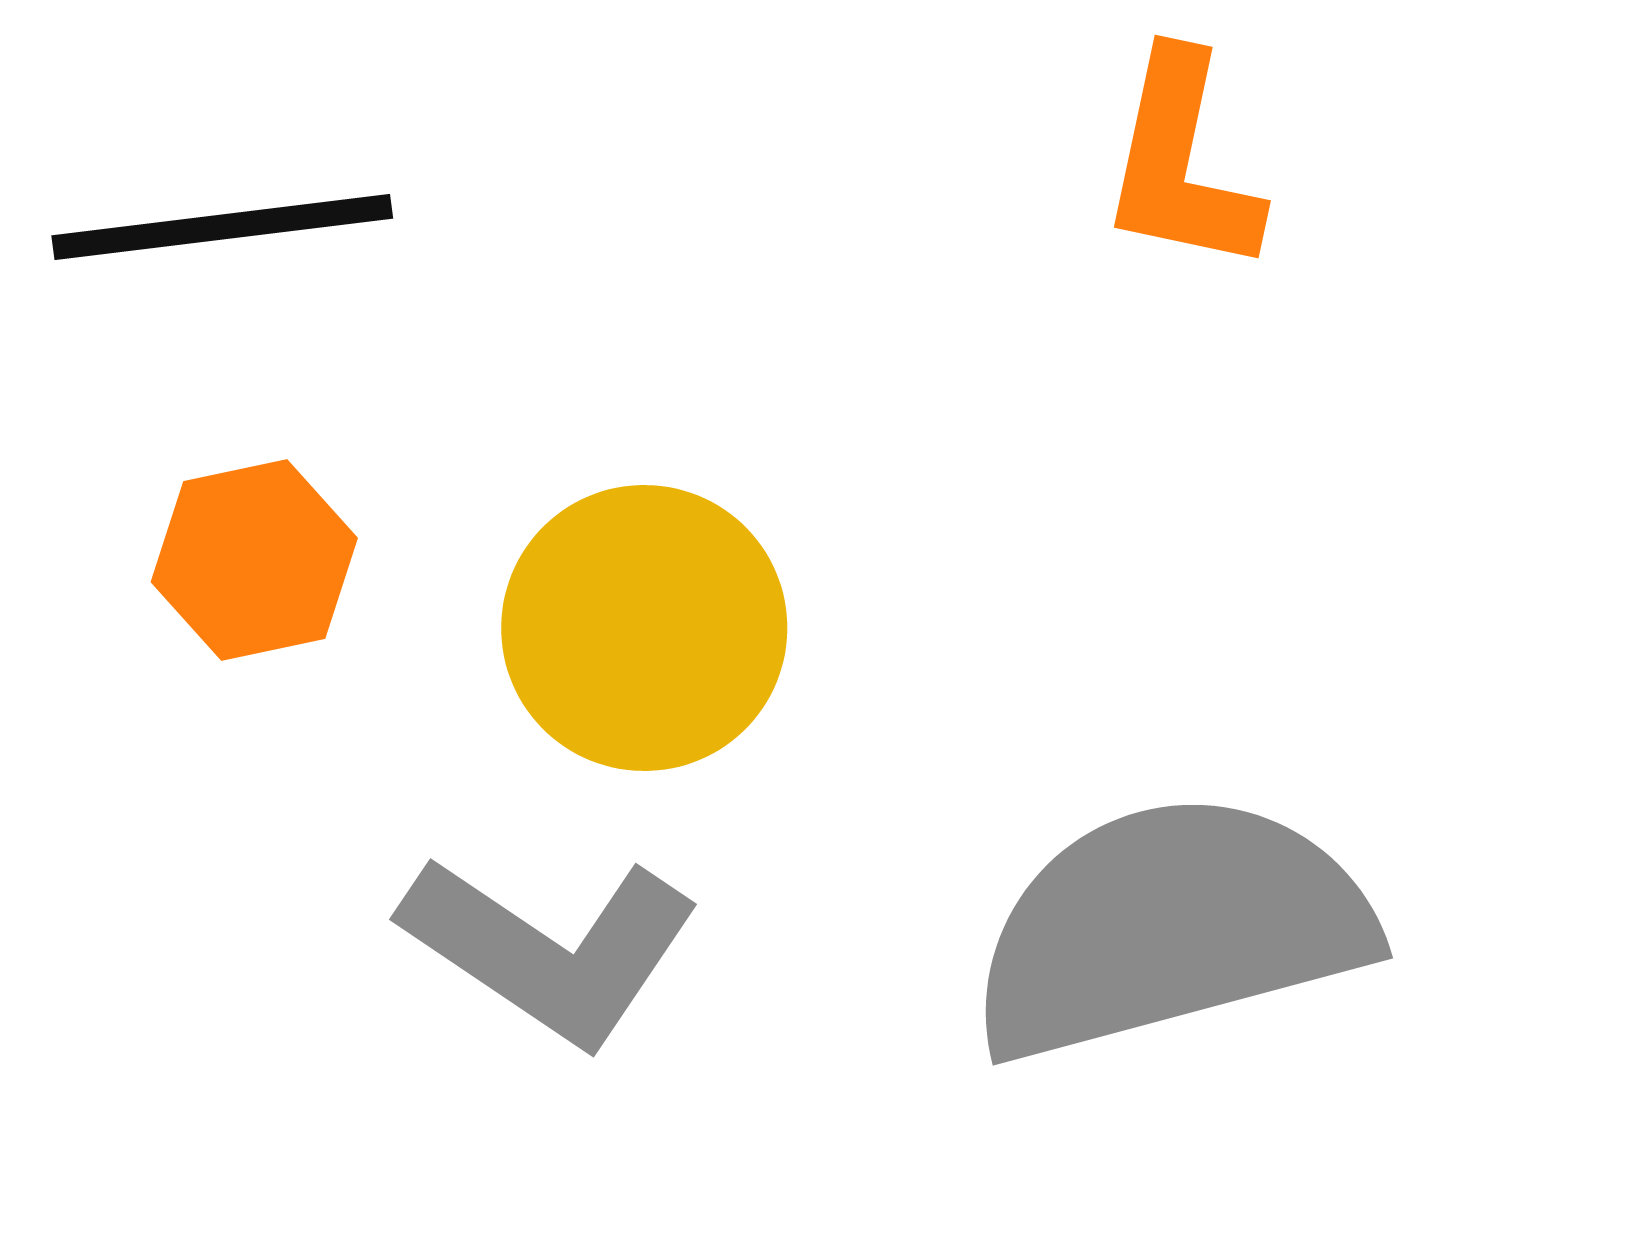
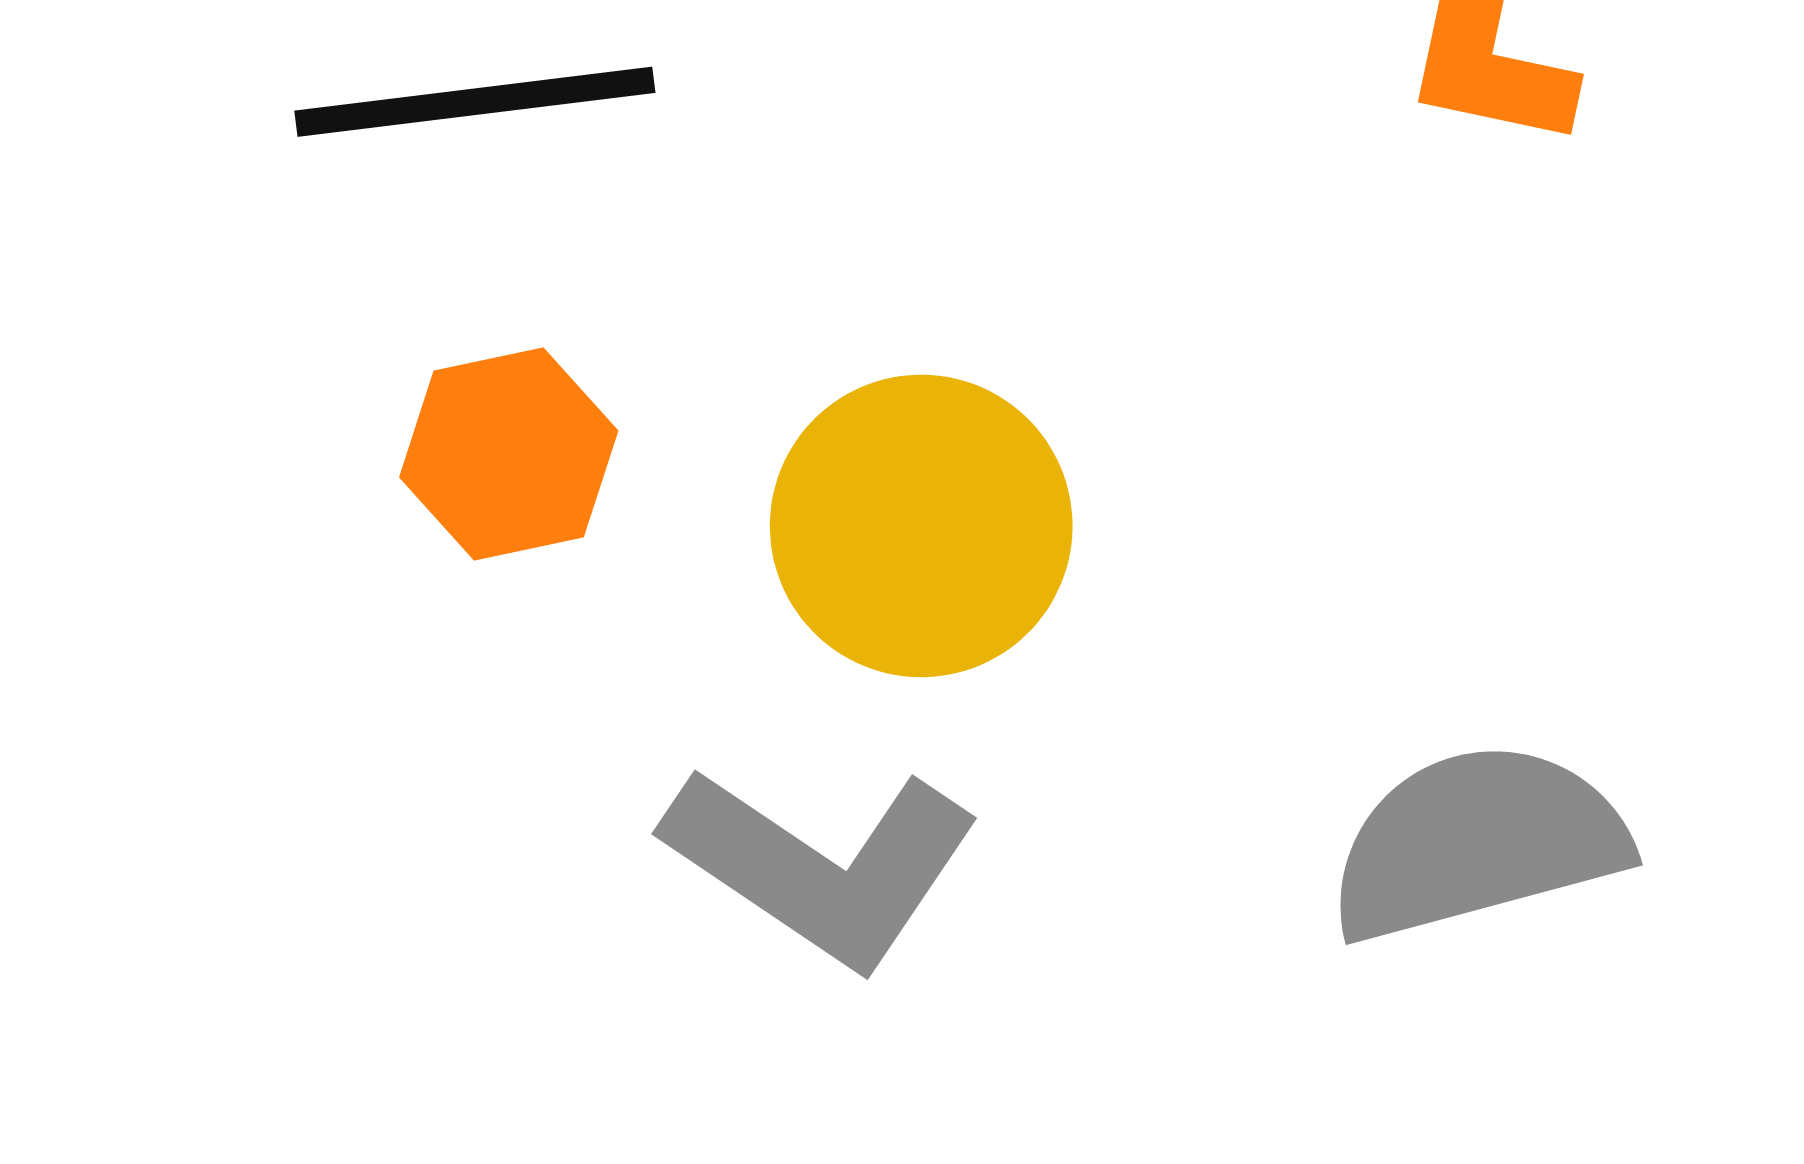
gray semicircle: (1170, 927) -> (1477, 842), size x0.7

